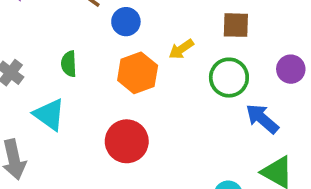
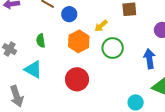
green circle: (229, 78) -> (113, 48), moved
blue arrow: (262, 119) -> (149, 59), turned 48

